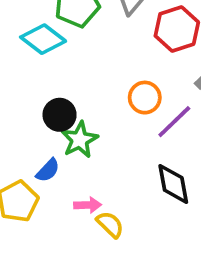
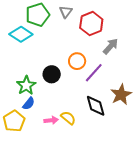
black circle: (60, 115) -> (52, 74), moved
green star: (80, 140) -> (26, 85), moved
yellow semicircle: (110, 224) -> (68, 118), moved

